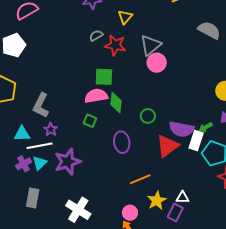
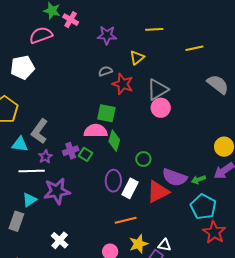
cyan triangle: (22, 134) -> (20, 144), moved
white rectangle: (196, 141) -> (130, 188), moved
cyan triangle: (40, 163) -> (29, 200), moved
purple cross: (24, 164) -> (71, 151), moved
white cross: (78, 210) -> (60, 240), size x0.7

